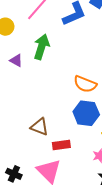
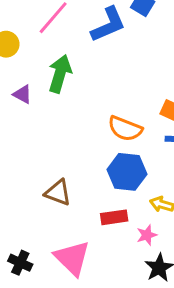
red rectangle: (61, 145) -> (114, 217), moved

